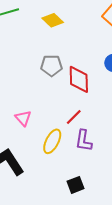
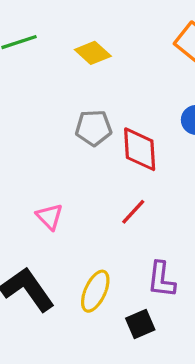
yellow ellipse: (52, 141) -> (95, 291), moved
purple L-shape: (84, 141) -> (161, 280), moved

